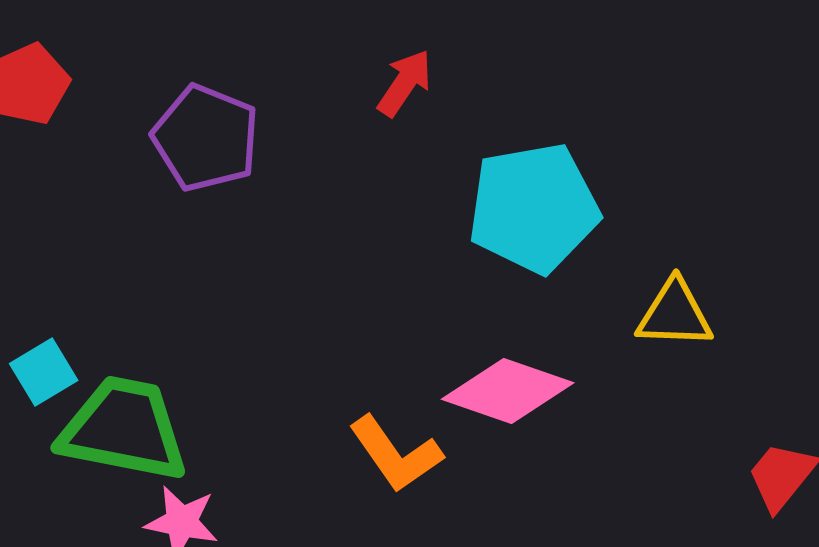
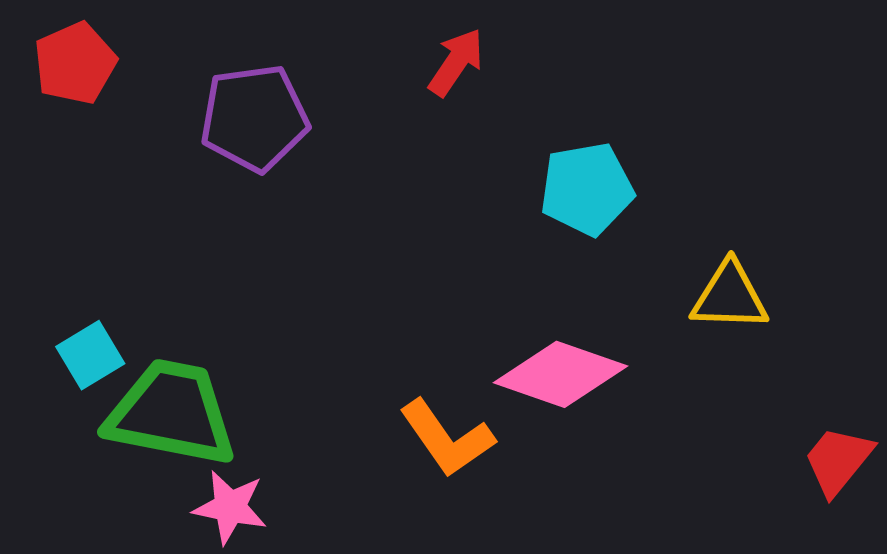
purple pentagon: (206, 138) -> (254, 118), turned -30
cyan pentagon: (534, 208) -> (587, 189), size x0.7

